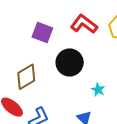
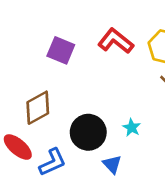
black circle: (70, 62) -> (88, 132), moved

